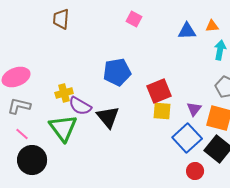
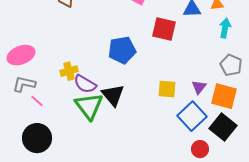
red square: (159, 91) -> (164, 29), moved, turned 35
green triangle: (63, 128) -> (89, 106), moved
pink line: (22, 134) -> (37, 101), moved

